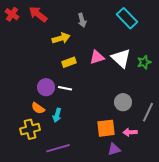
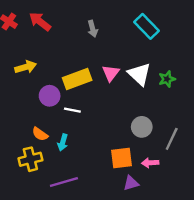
yellow arrow: (61, 38) -> (26, 67), moved
pink triangle: (97, 57) -> (111, 73), turned -35
yellow rectangle: (69, 62) -> (77, 79), size x1.6
purple circle: (46, 87) -> (50, 96), moved

